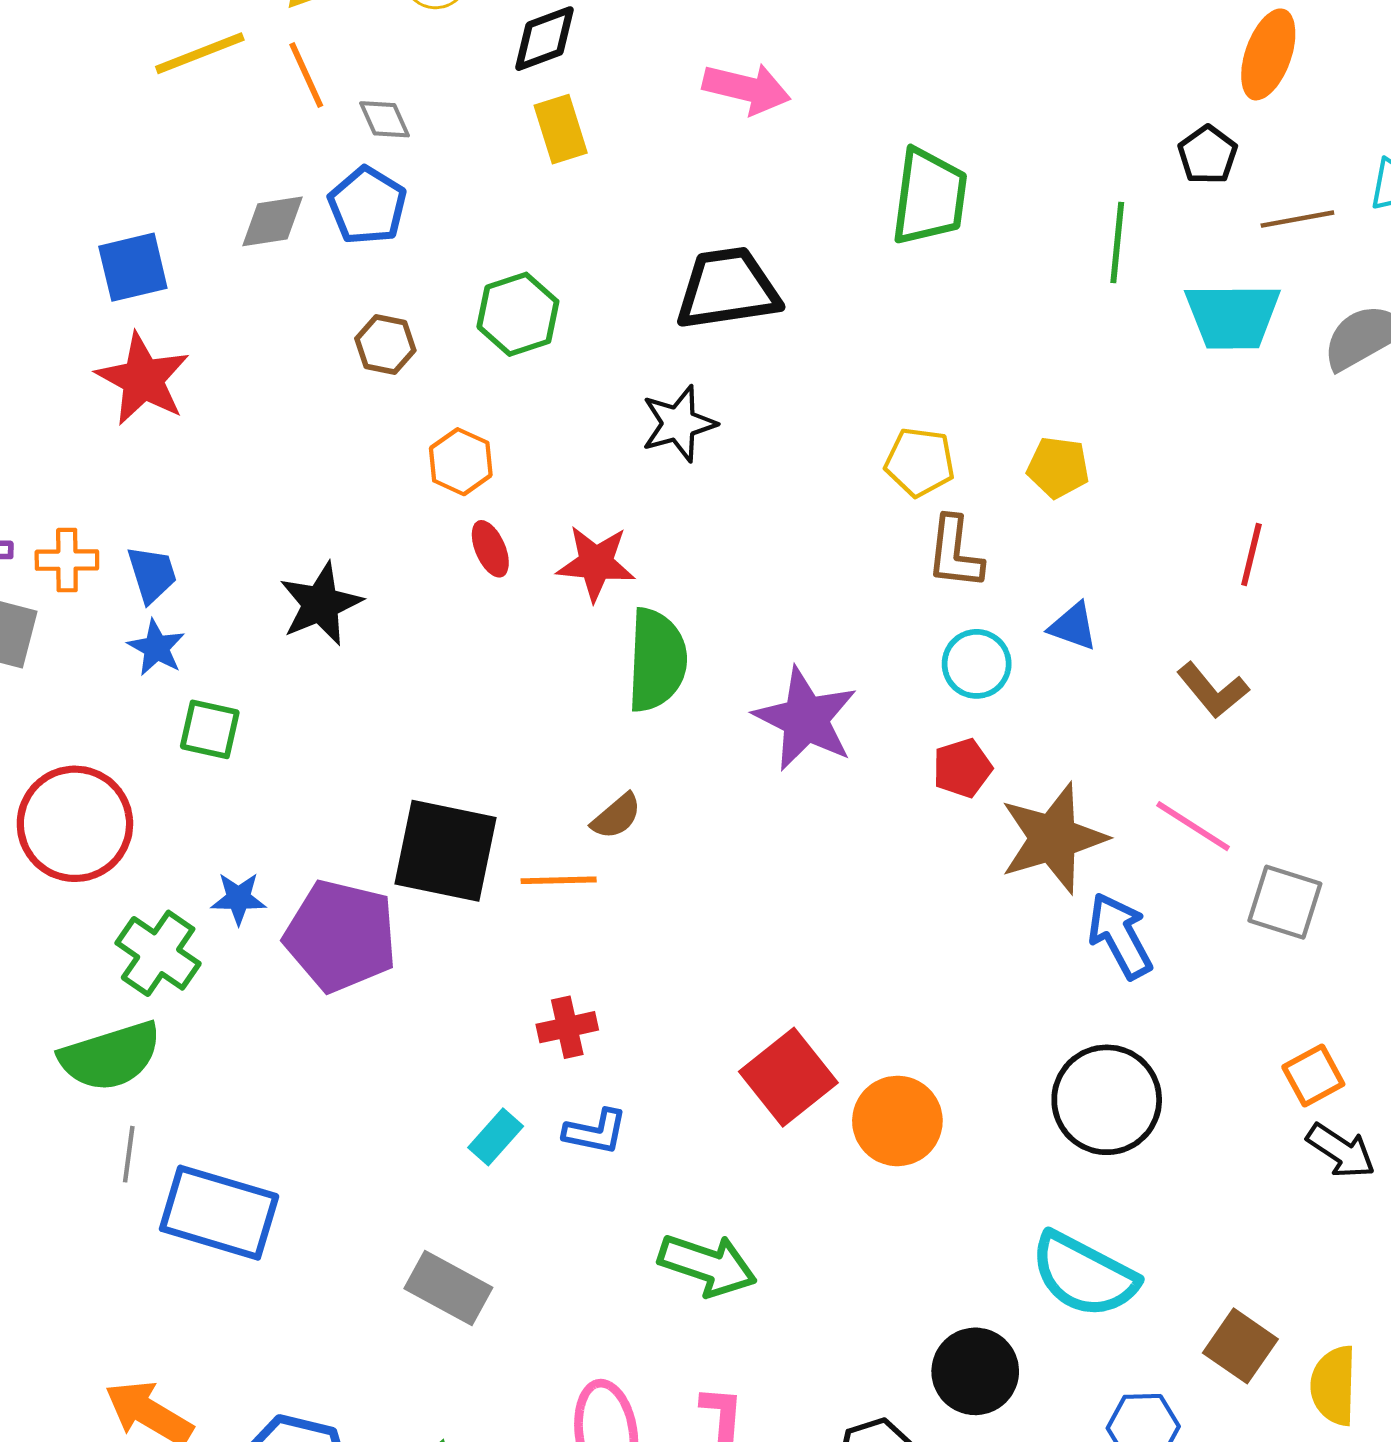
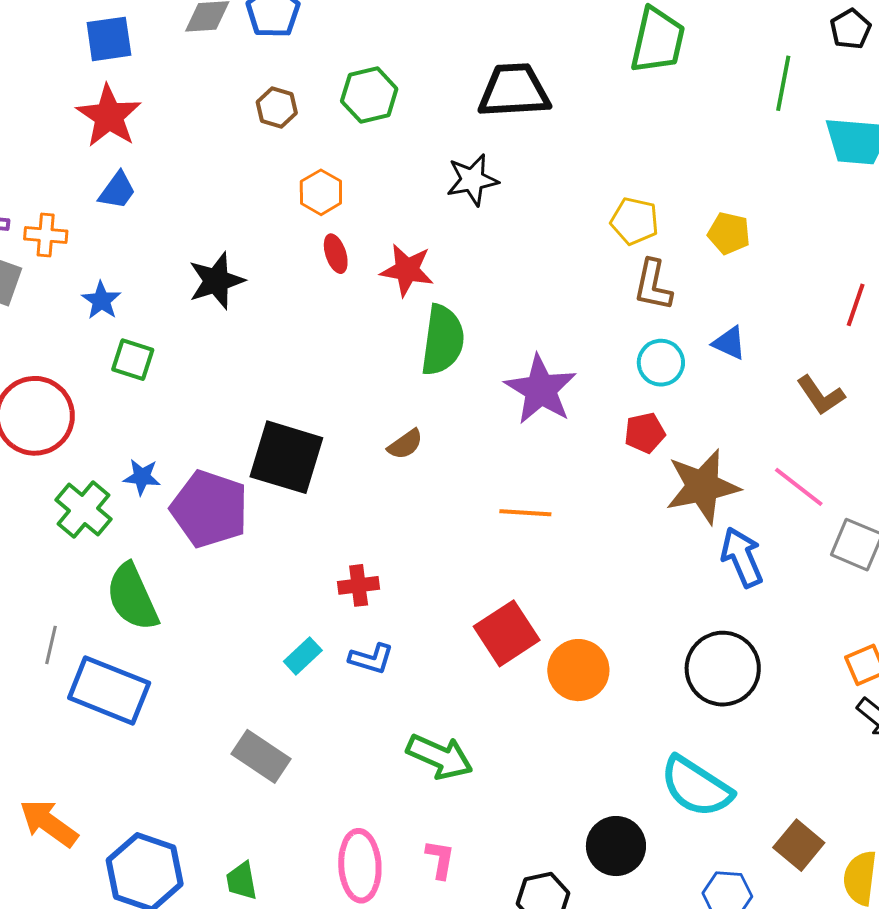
blue trapezoid: (152, 574) -> (117, 191), moved, turned 48
orange line: (559, 880) -> (525, 513), moved
green semicircle: (110, 1056) -> (132, 597), moved, turned 78

